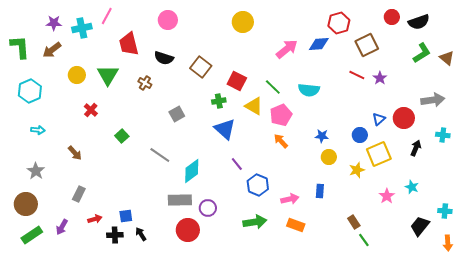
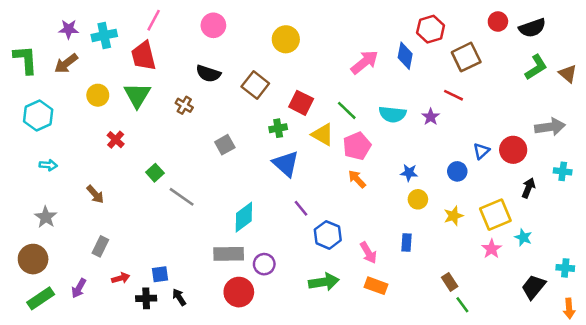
pink line: (107, 16) -> (154, 20), moved
yellow circle: (243, 22) -> (286, 39), moved
red trapezoid: (129, 44) -> (144, 56), moved
blue diamond: (319, 44) -> (405, 56), turned -75
purple star: (380, 78) -> (431, 117), moved
yellow square: (379, 154) -> (495, 215), moved
gray line: (160, 155) -> (182, 197), moved
pink arrow: (290, 199) -> (368, 253), turned 72

